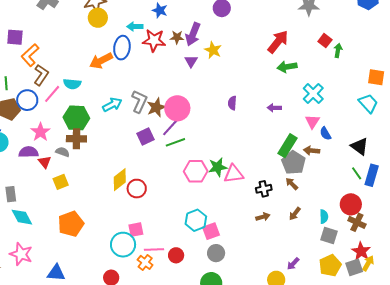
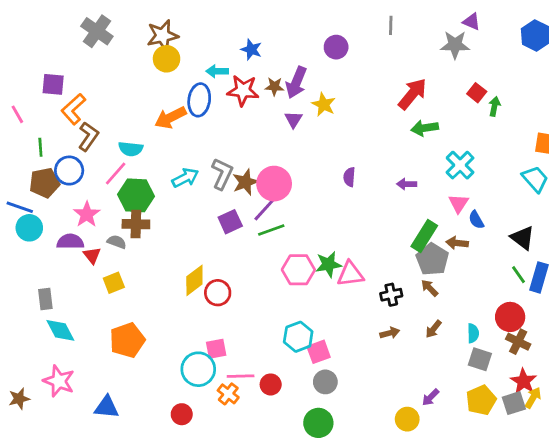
pink line: (52, 94) -> (116, 173), moved

